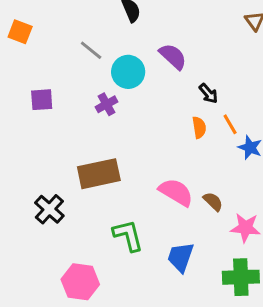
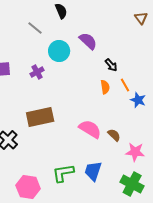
gray line: (91, 50) -> (35, 28), moved
purple cross: (107, 104) -> (37, 72), moved
green L-shape: (128, 235) -> (63, 173), moved, turned -85
green cross: (241, 277) -> (132, 184), turned 30

